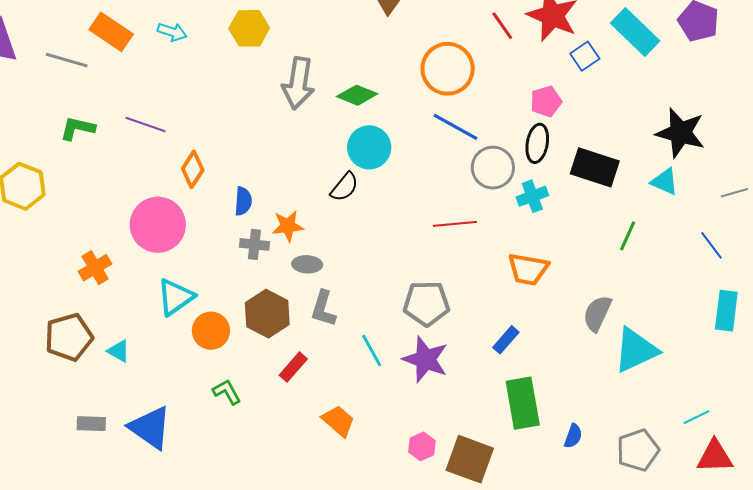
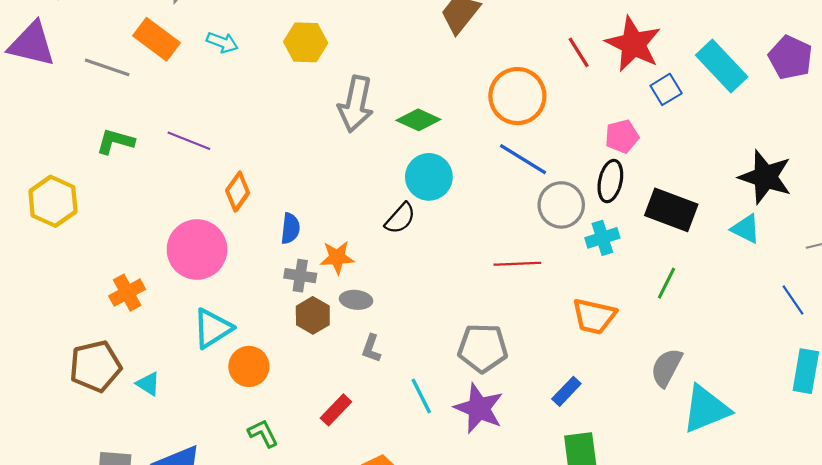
green line: (628, 236) -> (667, 283), moved
gray L-shape: (323, 309) -> (371, 348), size x0.7
brown hexagon: (267, 314) -> (313, 315), moved, size x0.7

